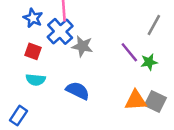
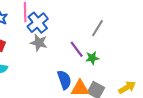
blue cross: (60, 31) -> (38, 23), moved
blue semicircle: (78, 91) -> (64, 80), moved, turned 42

